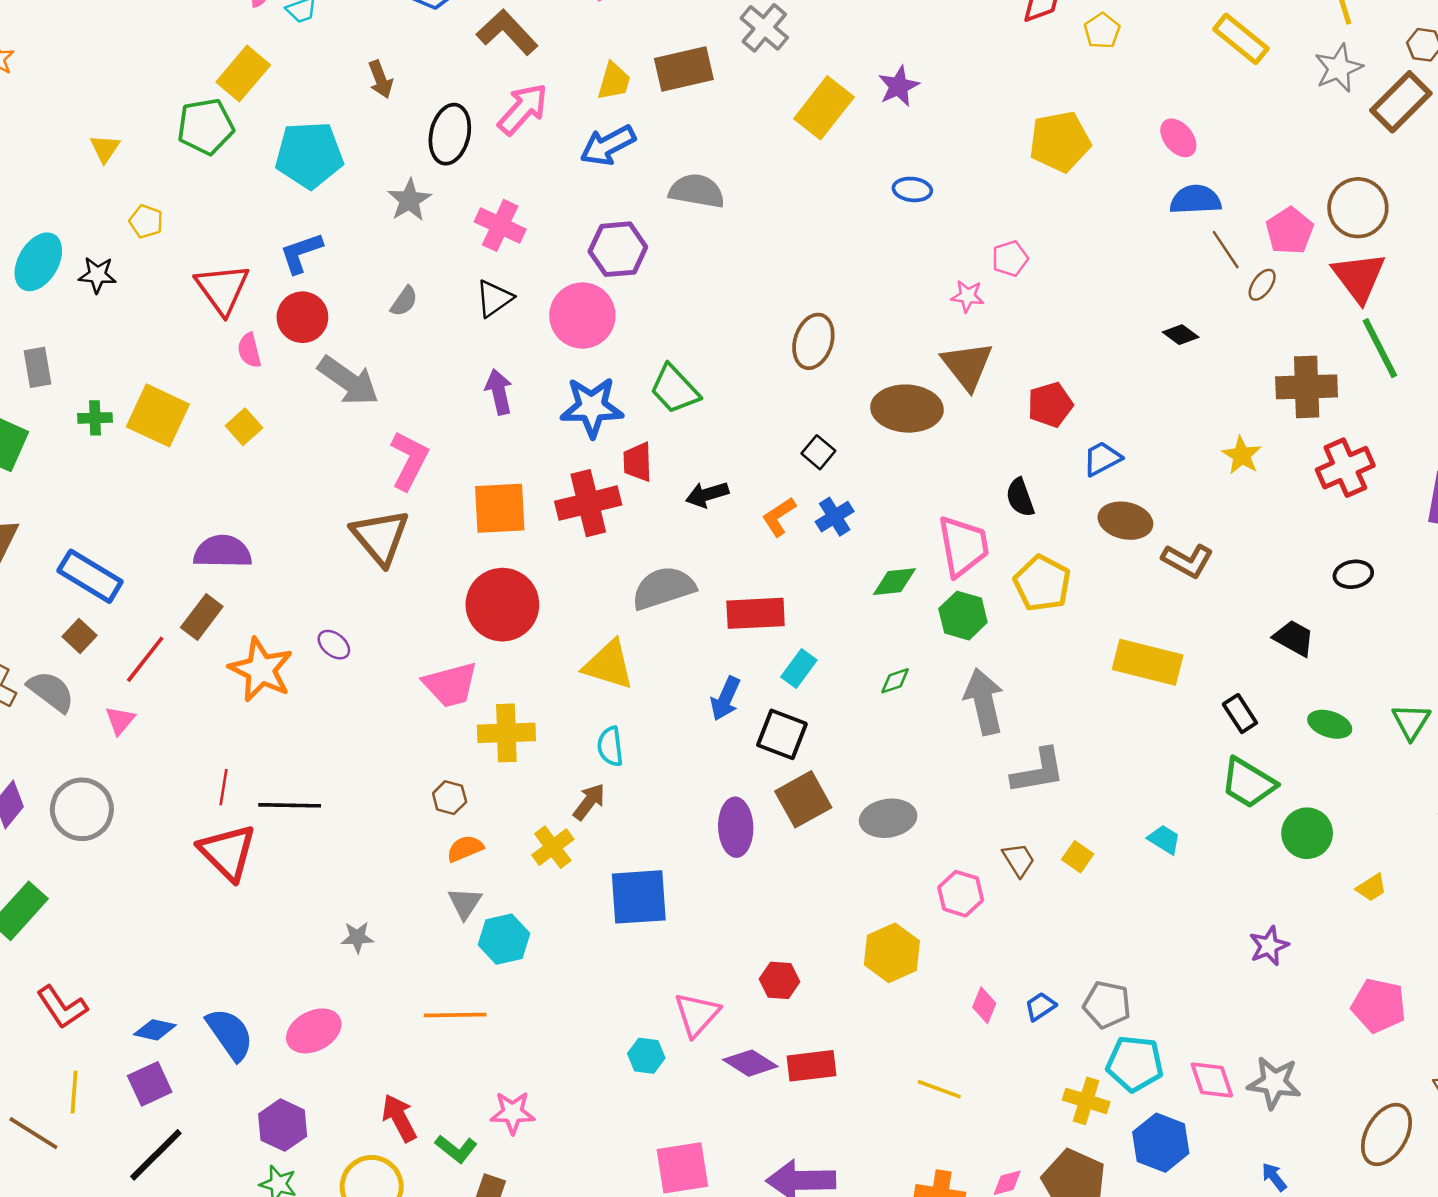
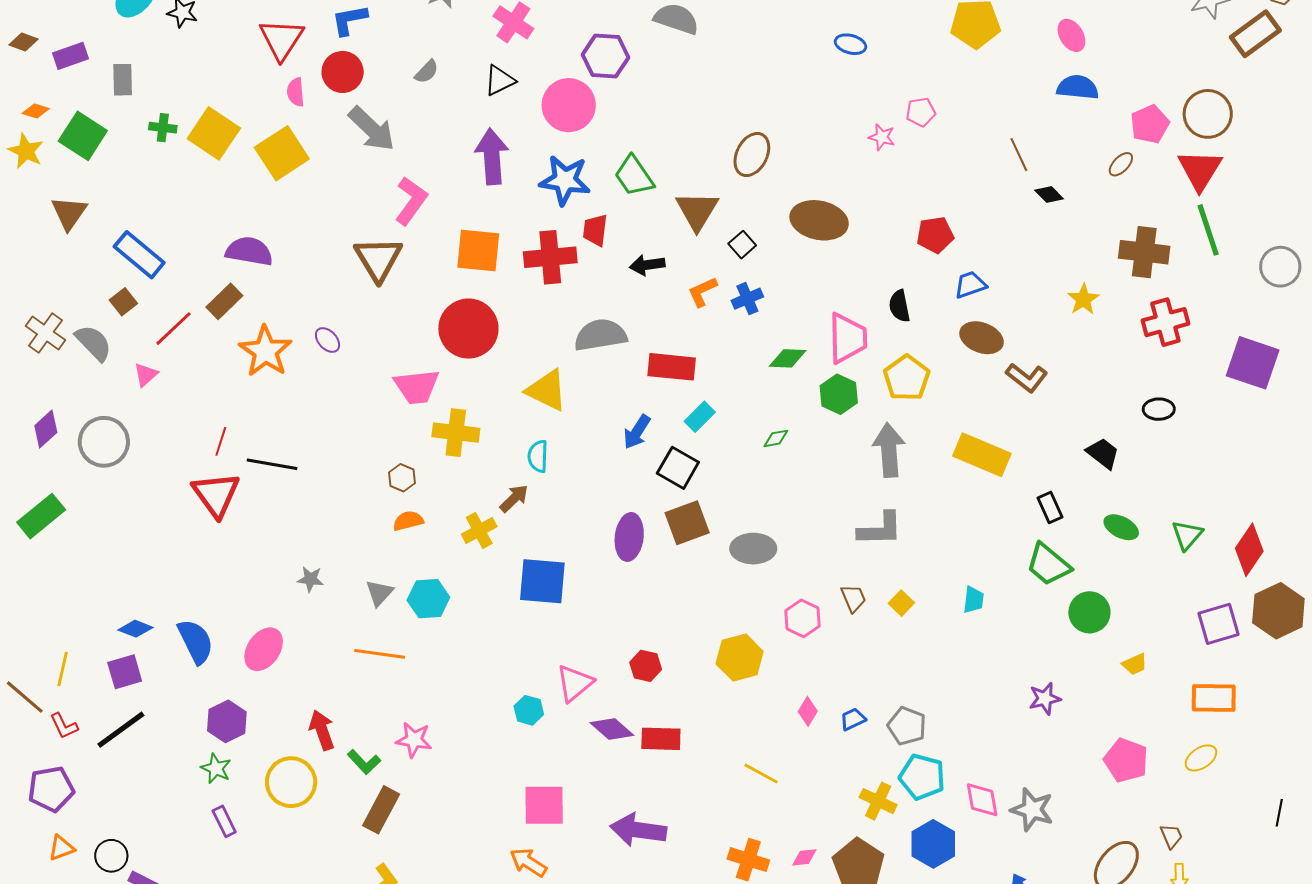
brown line: (1226, 250) -> (1019, 155), moved
brown triangle: (967, 366) -> (697, 211), moved
purple arrow: (499, 392) -> (492, 156), size x1.5
yellow square: (244, 427) -> (282, 153), size x1.8
gray arrow: (984, 702) -> (889, 450), moved
cyan trapezoid: (1164, 839) -> (973, 600), turned 56
gray triangle: (465, 903) -> (379, 593), moved
red L-shape: (62, 1007) -> (64, 726), moved, size x0.7
pink ellipse: (314, 1031) -> (264, 649), turned -36

